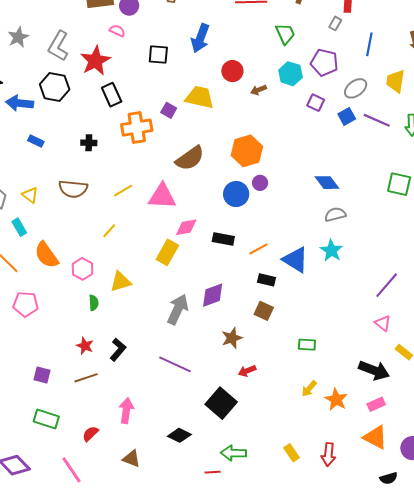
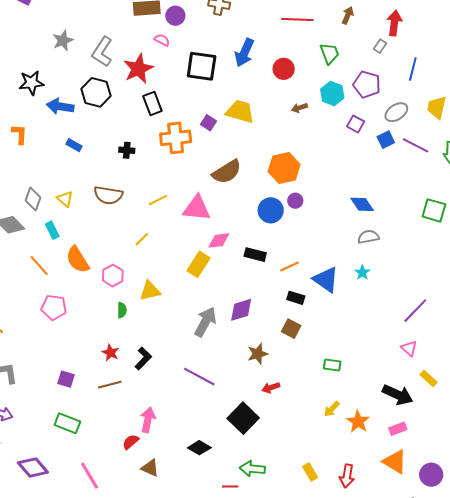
black square: (158, 54) -> (202, 66), size x1.5
red circle: (232, 71) -> (284, 69), moved
cyan star: (331, 251) -> (362, 273), size x0.7
red semicircle: (90, 434) -> (131, 442), moved

